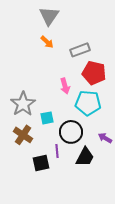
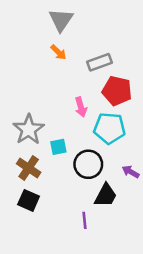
purple line: (57, 151) -> (85, 220), moved
black square: (41, 163) -> (29, 200), moved, turned 36

